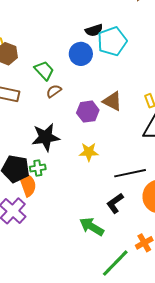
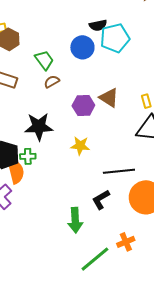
green arrow: (92, 227) -> (75, 220), turned -130

